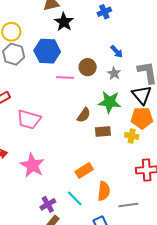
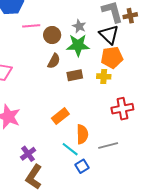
brown circle: (88, 67) -> (52, 35), moved
gray star: (114, 73) -> (79, 26), moved
cyan line: (75, 199) -> (70, 149), moved

